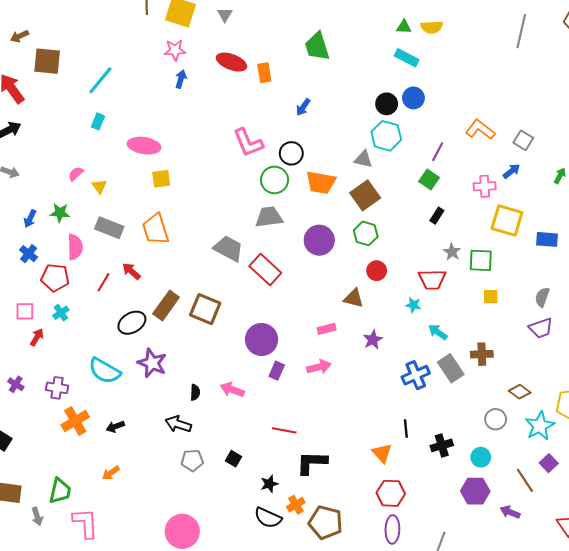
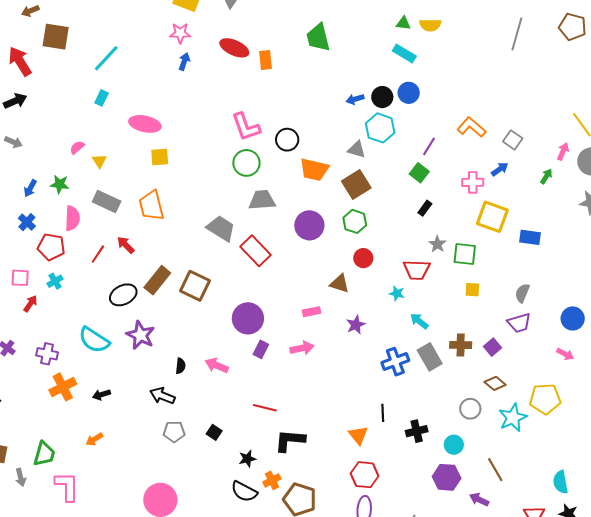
blue arrow: (303, 107) -> (355, 99), moved, turned 36
green circle: (275, 180) -> (246, 163), moved
purple square: (549, 463) -> (493, 347), moved

